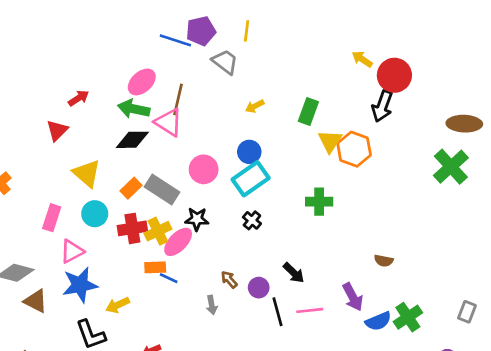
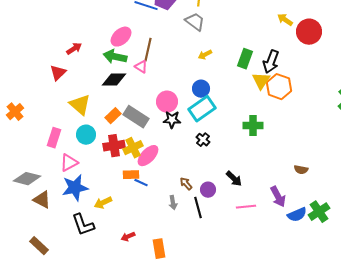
gray trapezoid: (225, 62) -> (195, 22), moved
black arrow: (382, 106) -> (271, 62), moved
pink triangle: (169, 122) -> (141, 67), size x0.6
black star: (197, 219) -> (172, 120), moved
black line: (277, 312) -> (198, 208), moved

